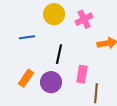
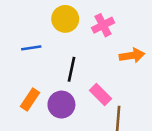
pink rectangle: (82, 74) -> (100, 94), turned -54

